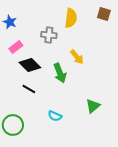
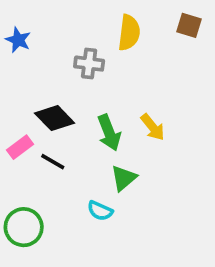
pink rectangle: (16, 47) -> (20, 147), moved
yellow arrow: (77, 57) -> (153, 127), moved
green triangle: (93, 106) -> (124, 178), moved

